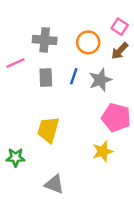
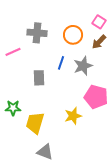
gray rectangle: (46, 78) -> (39, 78), moved
yellow trapezoid: (48, 130) -> (35, 123), moved
yellow star: (103, 151) -> (73, 116), moved
green star: (16, 157) -> (13, 108), moved

